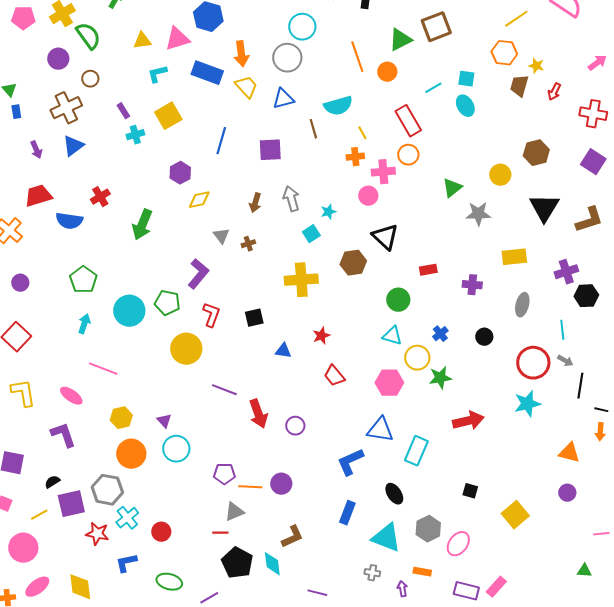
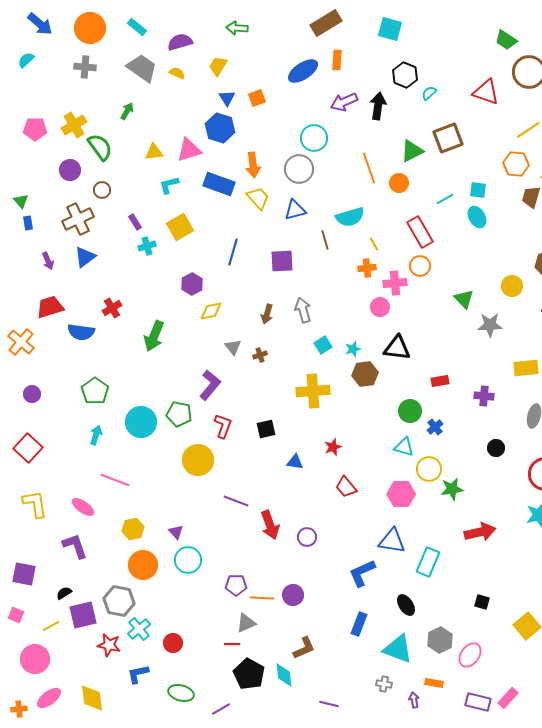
green triangle: (452, 188) -> (464, 299), turned -35
cyan star: (328, 212) -> (353, 349), moved
black triangle: (385, 237) -> (397, 348), turned -36
blue cross: (440, 334) -> (435, 427), moved

